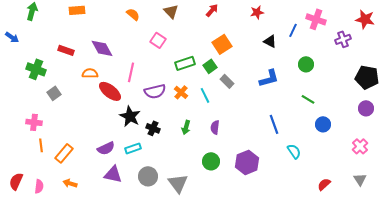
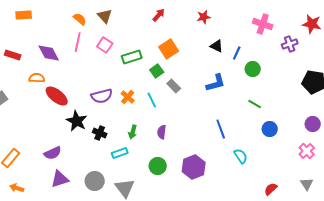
brown triangle: (171, 11) -> (105, 16), moved
blue line: (293, 30) -> (237, 53), moved
green rectangle: (185, 63) -> (132, 57), moved
pink line: (131, 72) -> (78, 42), moved
purple circle: (366, 108) -> (313, 124), moved
cyan rectangle: (133, 148) -> (120, 153), moved
purple triangle: (113, 174) -> (60, 179), turned -30

